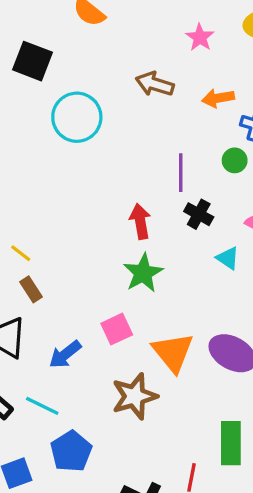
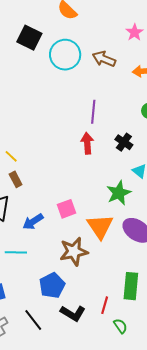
cyan circle: (77, 117) -> (65, 55), moved
purple line: (181, 173) -> (93, 112), moved
green star: (143, 273) -> (119, 193), moved
cyan line: (42, 406) -> (16, 252), turned -30
blue pentagon: (71, 451) -> (52, 285), moved

